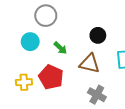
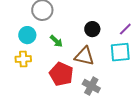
red pentagon: (51, 77) -> (61, 74), moved
yellow cross: (24, 82) -> (23, 59), moved

